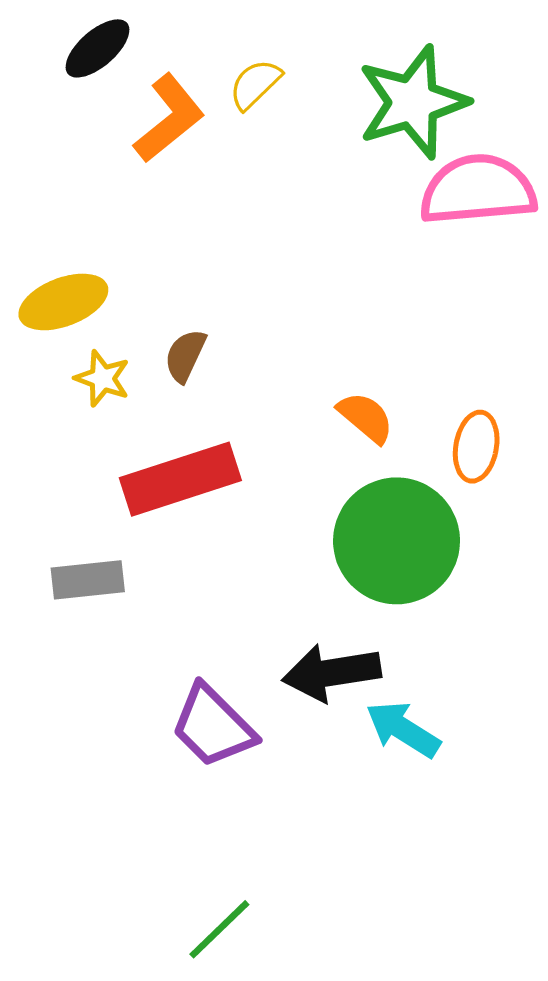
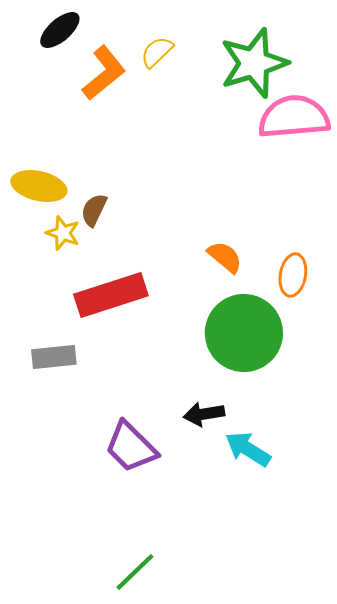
yellow ellipse: (63, 302) -> (39, 186), turned 34
brown semicircle: (185, 356) -> (94, 210), moved
black arrow: (332, 673) -> (204, 414), size x0.7

